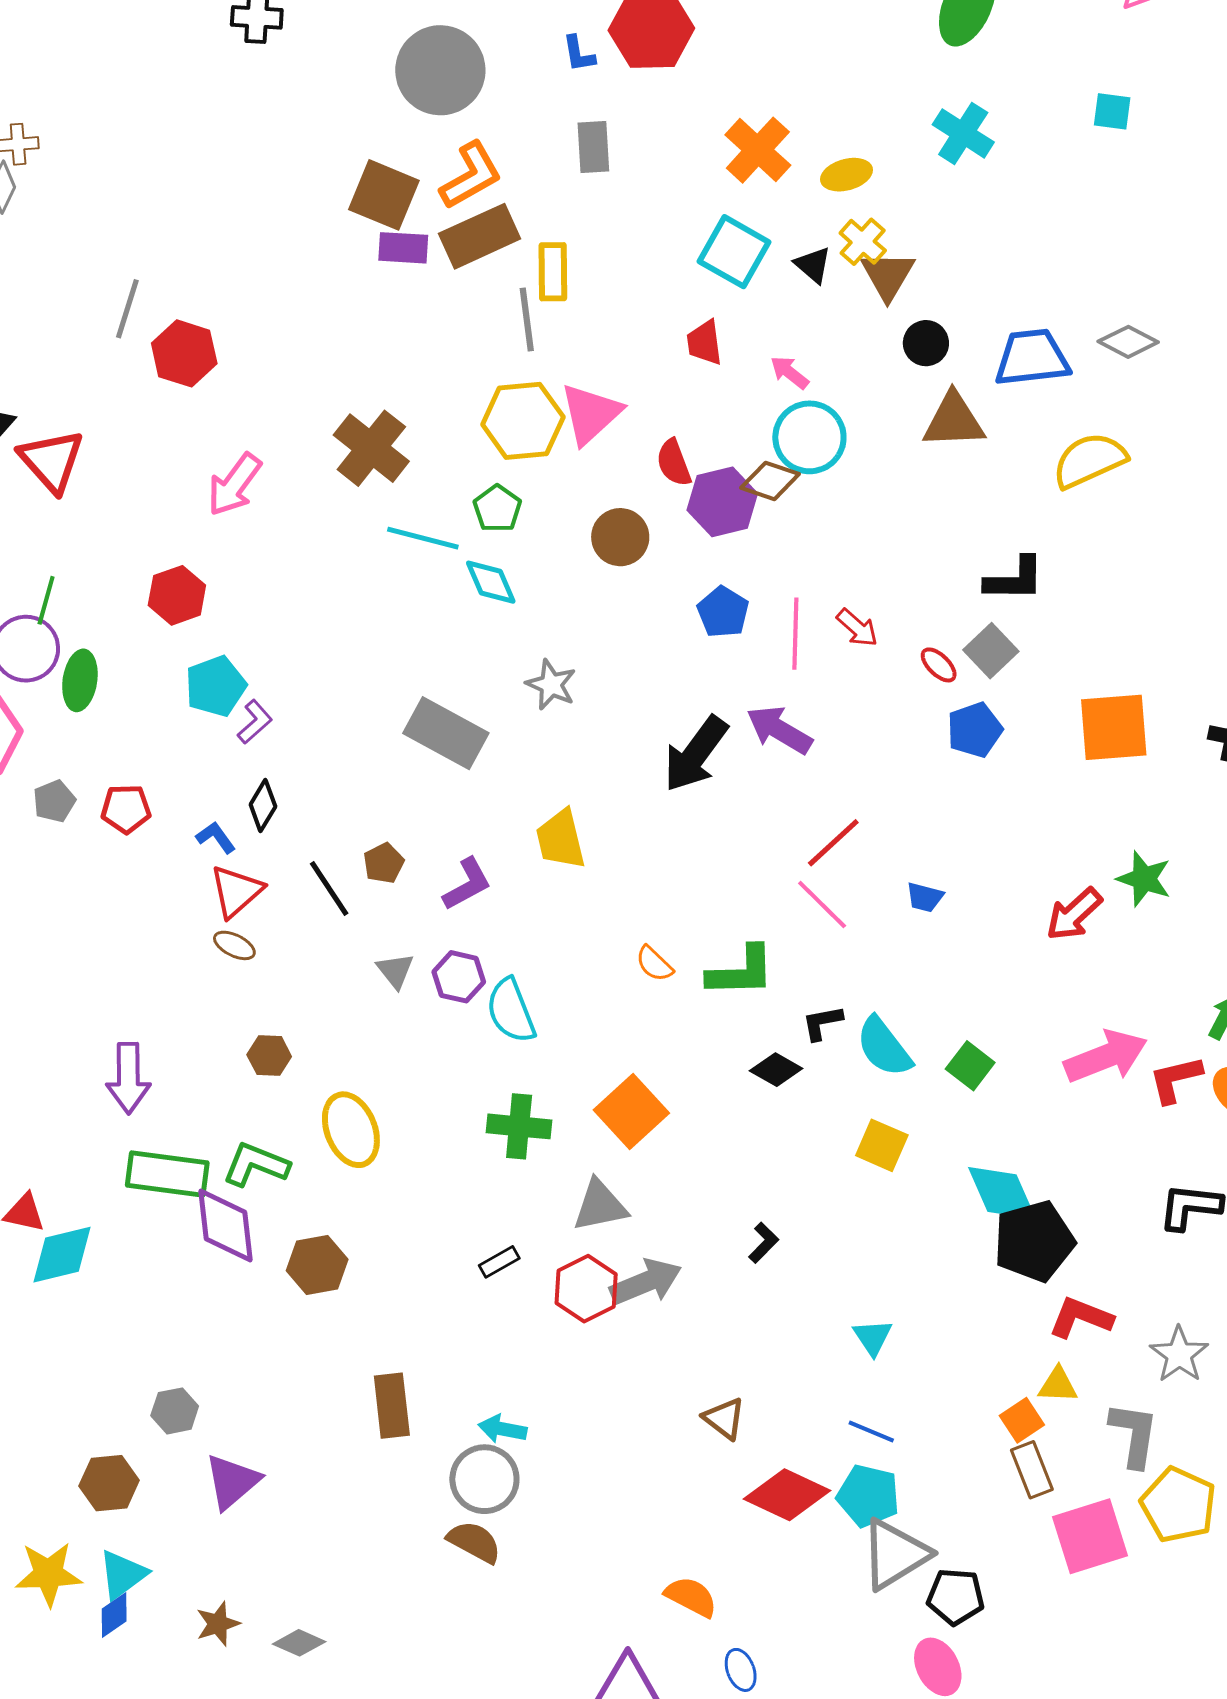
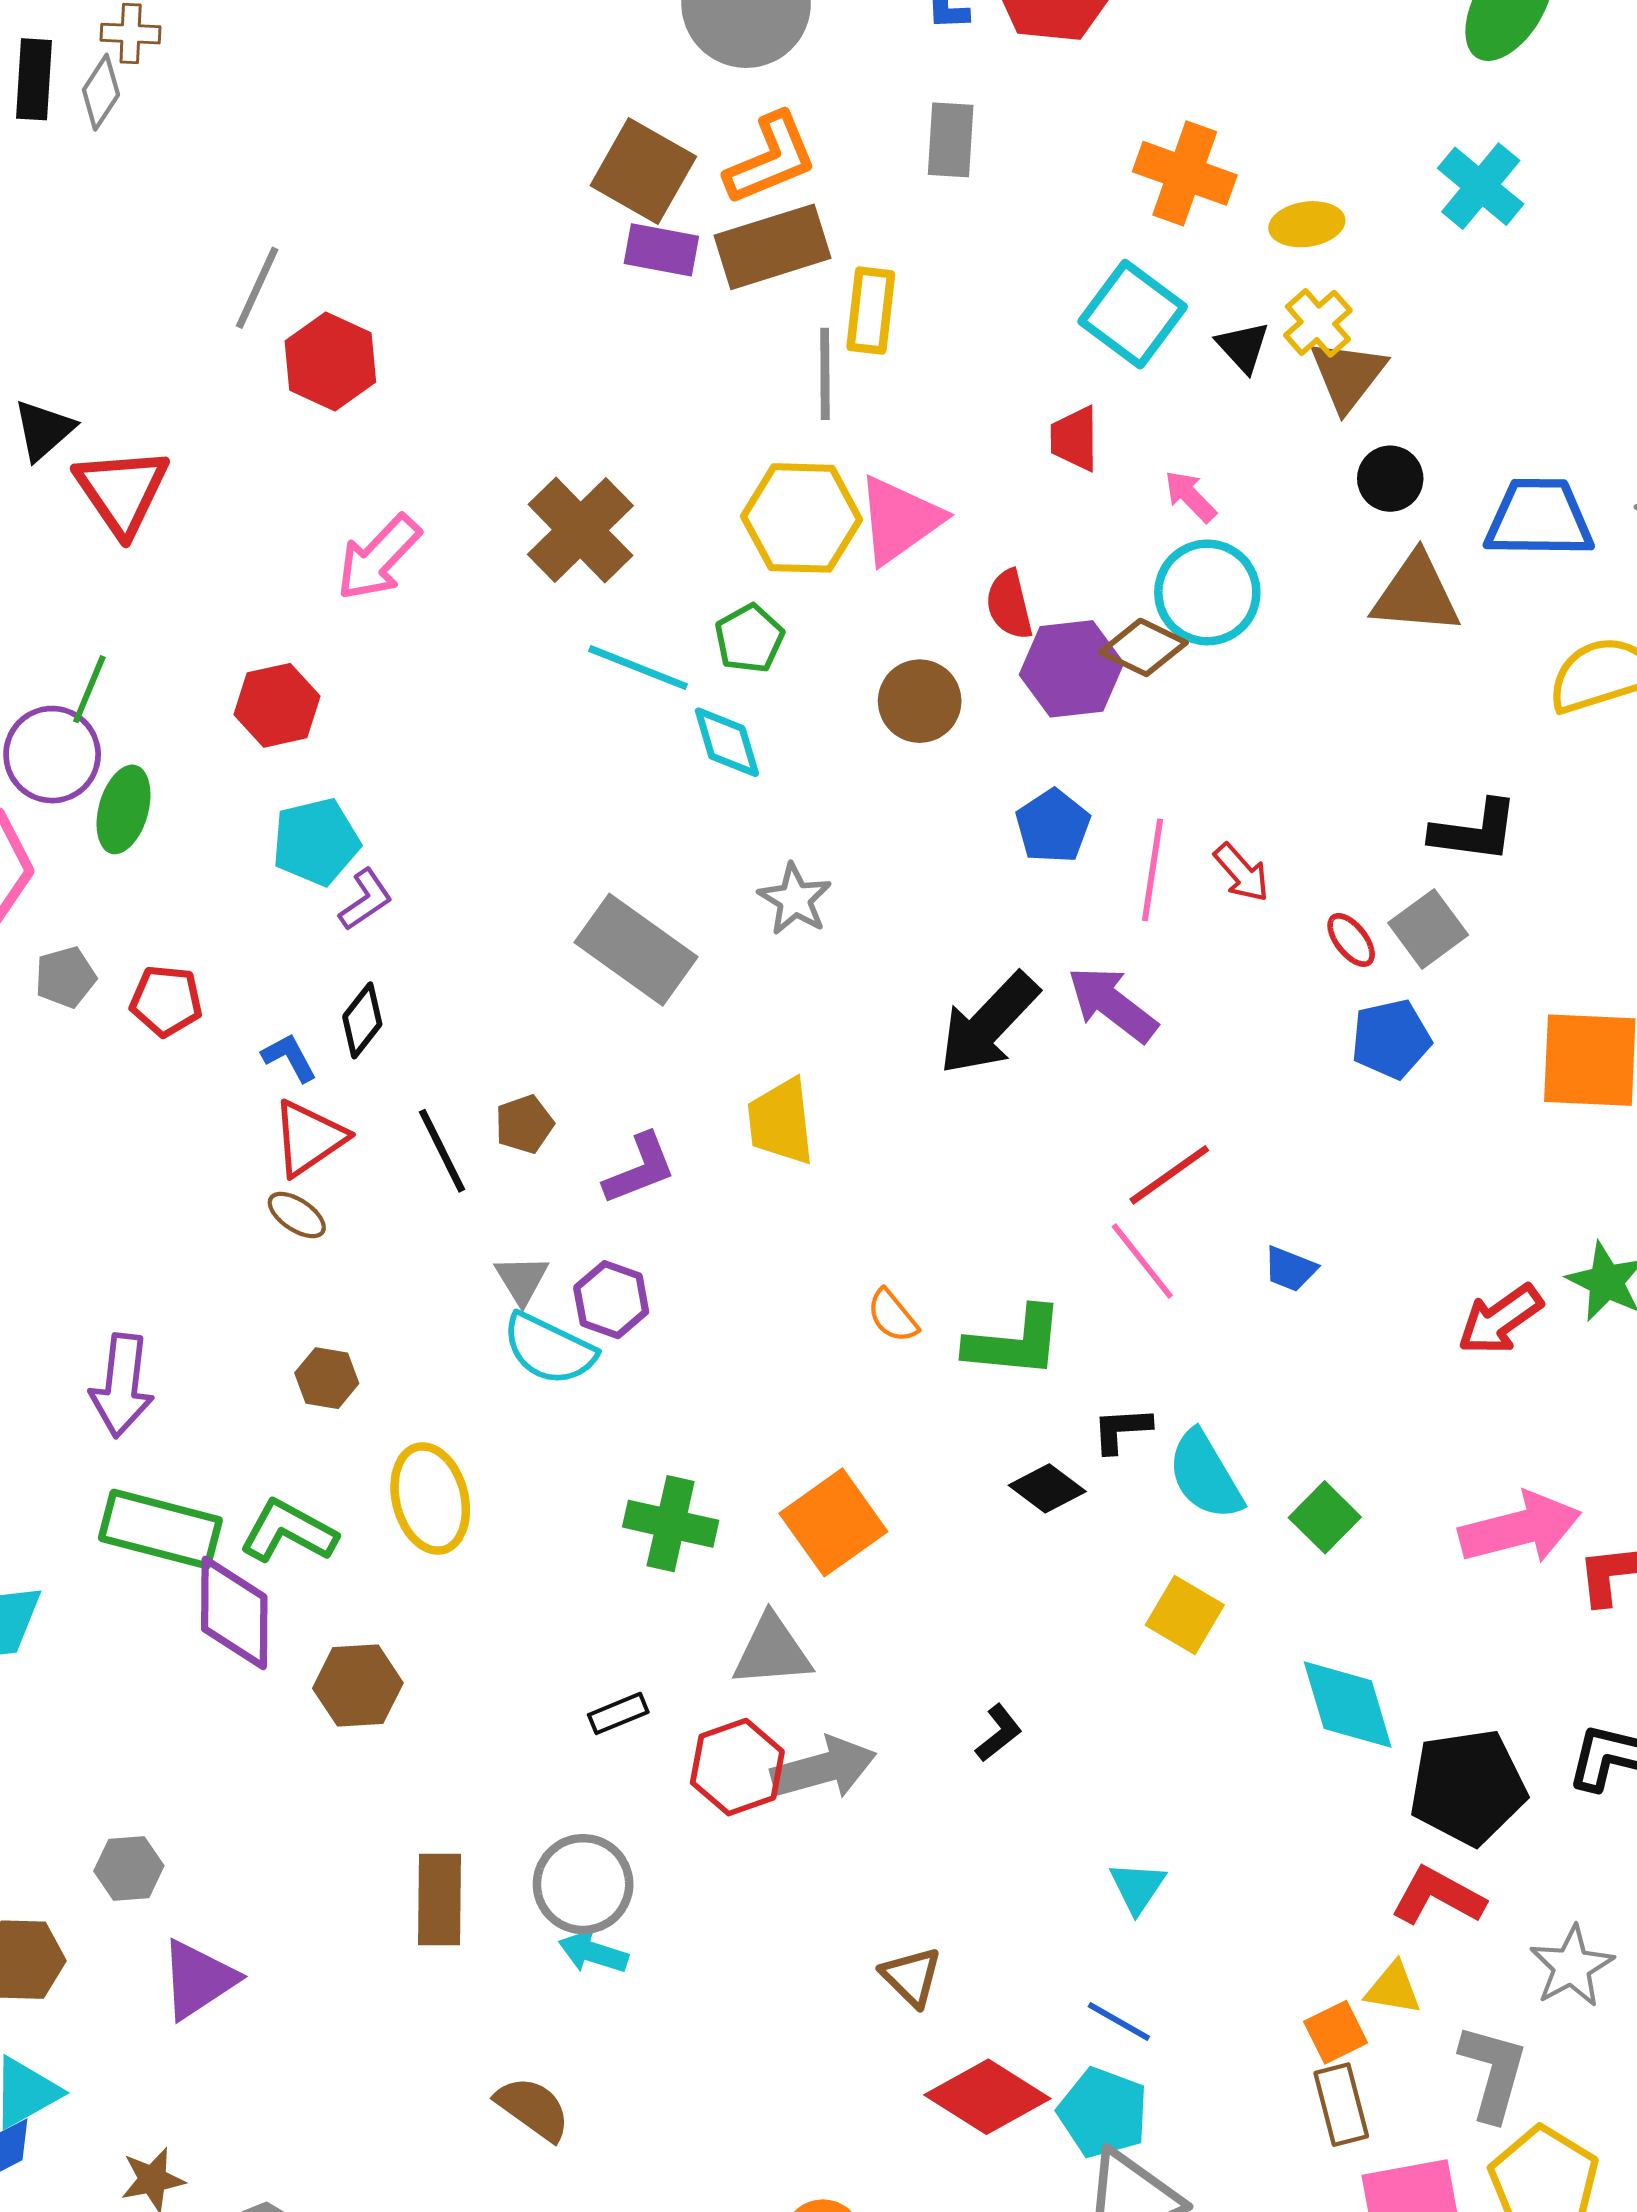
orange cross: (758, 150) -> (1185, 173), turned -30
cyan semicircle: (511, 1011) -> (549, 1349), moved, turned -50
black pentagon: (1034, 1241) -> (1468, 1787), moved
gray circle: (484, 1479) -> (583, 1884), moved

